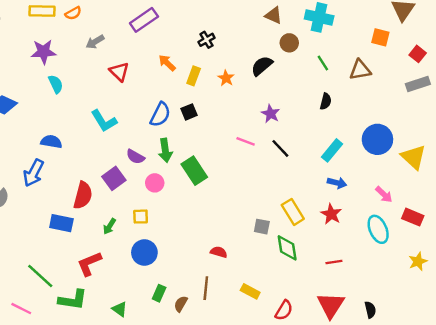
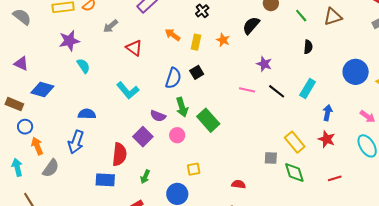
cyan rectangle: (332, 150) -> (308, 88), moved
blue arrow: (337, 183) -> (328, 113), turned -84
yellow square: (141, 217) -> (194, 169), moved

